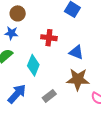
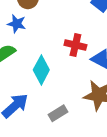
red cross: (49, 38) -> (75, 45), moved

